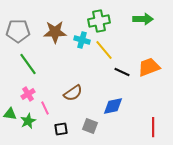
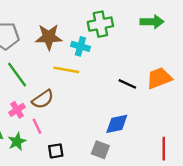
yellow line: (104, 50) -> (66, 70), moved, turned -40
brown semicircle: (73, 93) -> (43, 99), moved
gray square: (90, 126) -> (100, 150), moved

